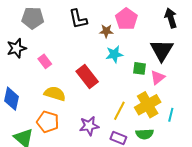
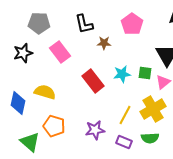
brown star: (106, 31) -> (104, 43), moved
cyan star: (114, 54) -> (122, 74), moved
pink rectangle: (45, 61) -> (60, 52), moved, size x1.5
yellow semicircle: (55, 94) -> (45, 92), moved

